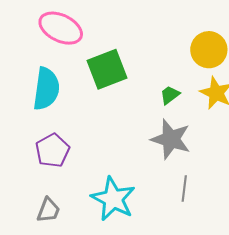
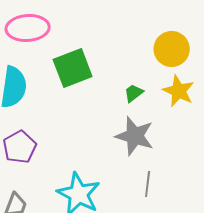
pink ellipse: (61, 28) -> (28, 28), turned -30

